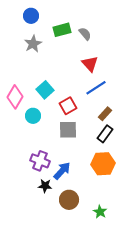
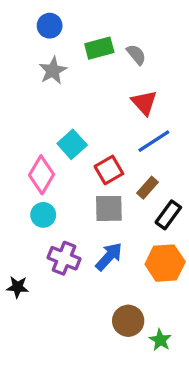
pink diamond: (15, 97) -> (42, 175), moved
brown rectangle: (105, 114) -> (147, 188), moved
cyan circle: (33, 116) -> (43, 215), moved
blue arrow: (62, 171) -> (109, 257), moved
black star: (45, 186) -> (18, 287), moved
brown circle: (69, 200) -> (128, 321), moved

